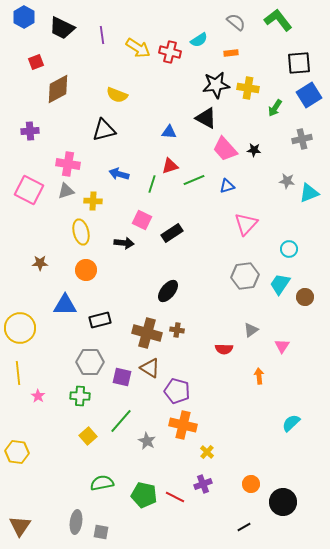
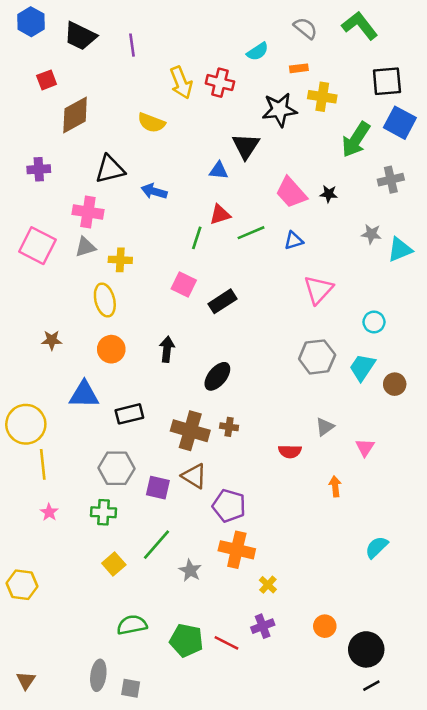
yellow arrow: (138, 48) -> (181, 83), moved, turned 35
red cross: (170, 52) -> (220, 83), moved
yellow cross: (248, 88) -> (322, 97), moved
blue square: (309, 95) -> (400, 123), turned -30
green arrow: (275, 108) -> (356, 140), size x1.6
black triangle: (206, 118) -> (246, 146), moved, turned 35
black triangle: (104, 130) -> (110, 169), moved
blue arrow: (119, 174) -> (154, 191), moved
black arrow: (124, 243) -> (167, 349), moved, turned -90
yellow line: (18, 373) -> (43, 464), moved
brown triangle: (20, 526) -> (26, 680), size x0.7
black line: (244, 527) -> (371, 686), moved

